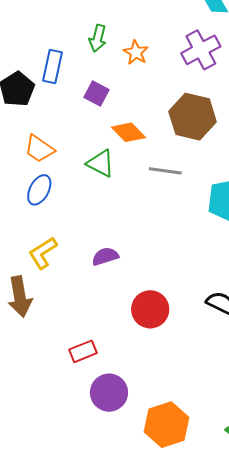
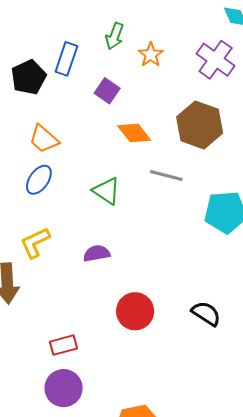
purple cross: (201, 50) -> (216, 60), turned -33
green triangle: (101, 163) -> (107, 191), moved
purple circle: (109, 393) -> (64, 388), moved

